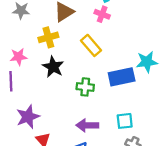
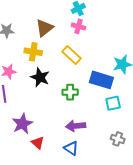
yellow cross: (48, 37) -> (33, 52), turned 30
blue rectangle: (122, 77) -> (101, 80), turned 35
cyan square: (125, 121) -> (113, 103), moved

